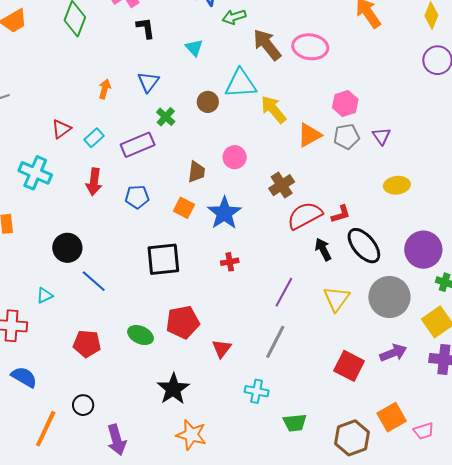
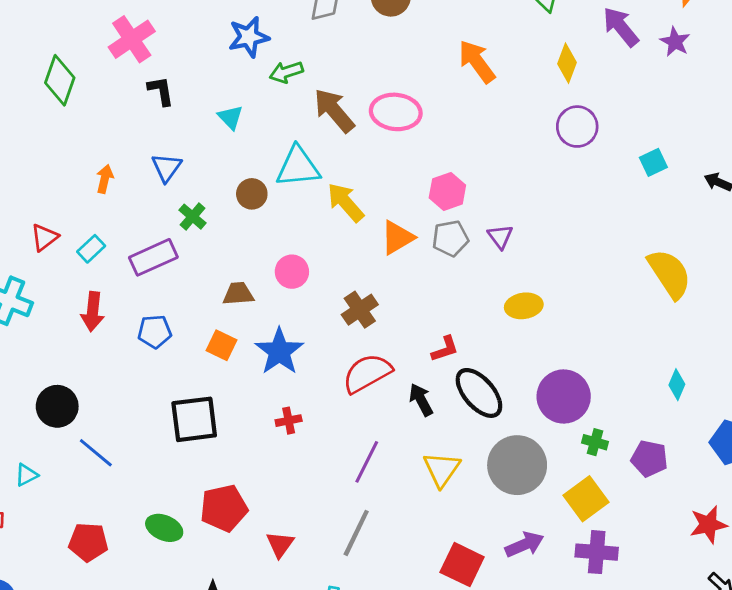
brown trapezoid: (197, 172) -> (238, 294), turned -100
red semicircle: (305, 216) -> (367, 373), moved

